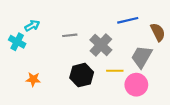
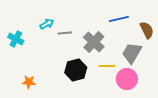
cyan arrow: (32, 26) -> (47, 24), moved
orange star: (33, 79) -> (29, 82), moved

